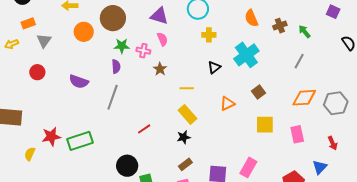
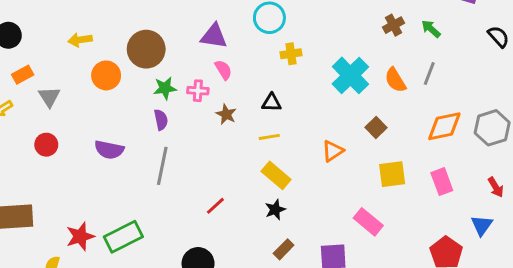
orange semicircle: (251, 18) -> (395, 80), moved
black triangle: (214, 67) -> (272, 103), moved, turned 48
pink rectangle: (248, 167) -> (368, 222), moved, turned -72

